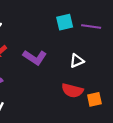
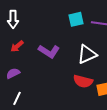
white triangle: (77, 61) -> (87, 54), size x1.5

